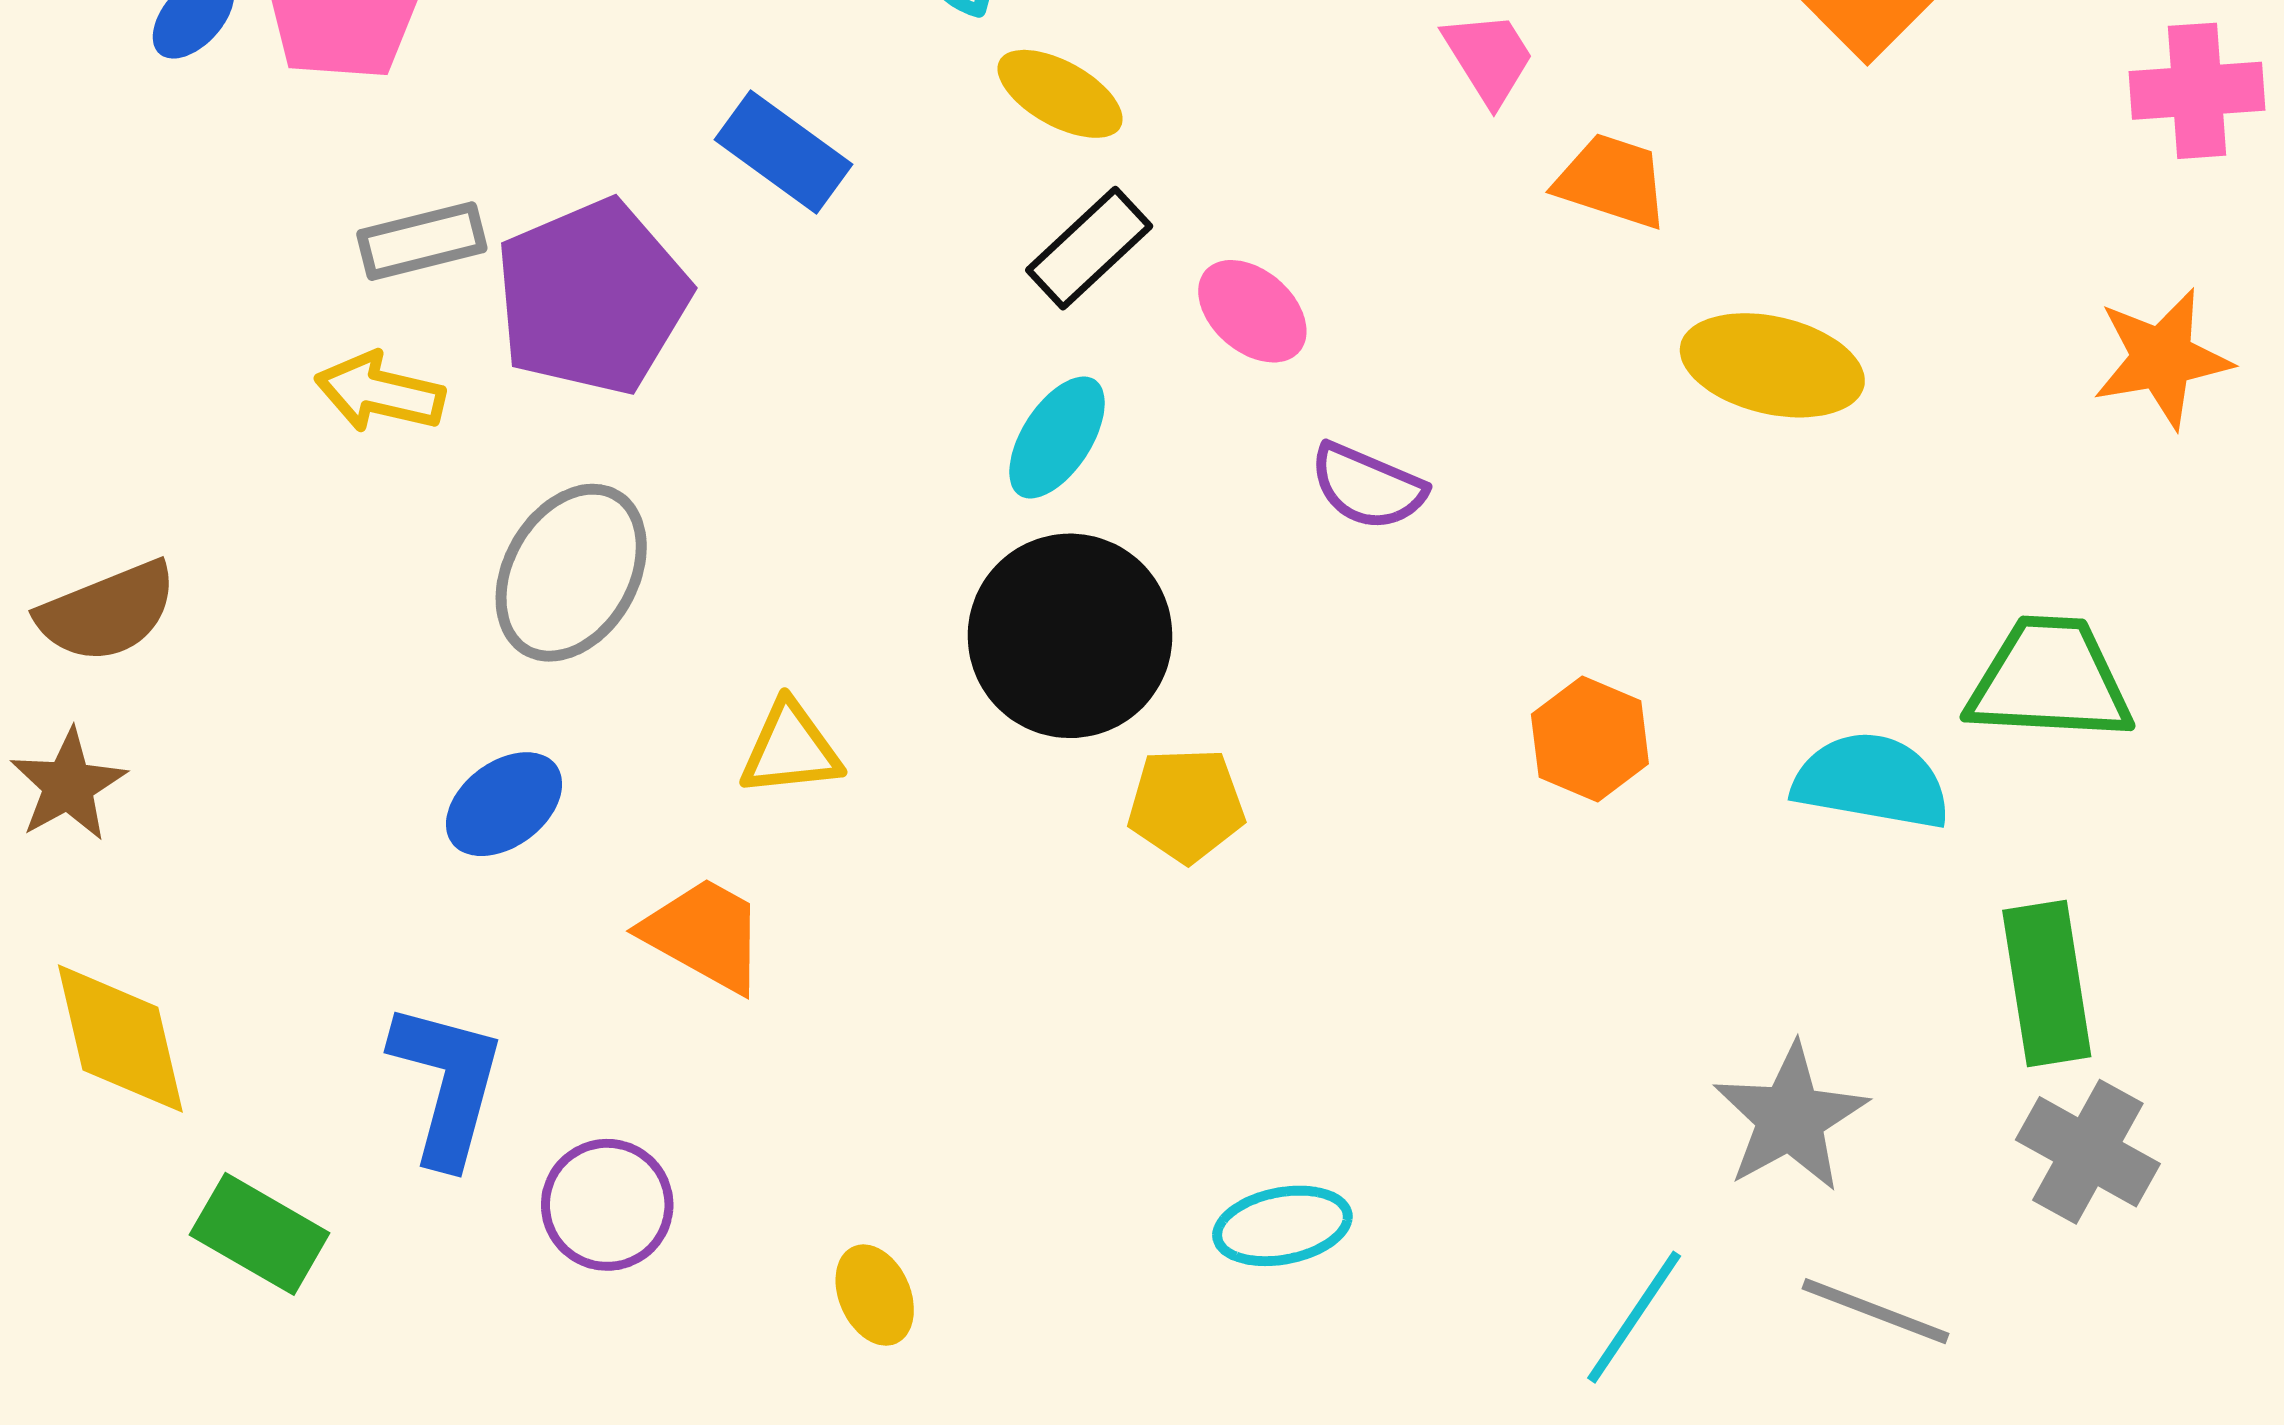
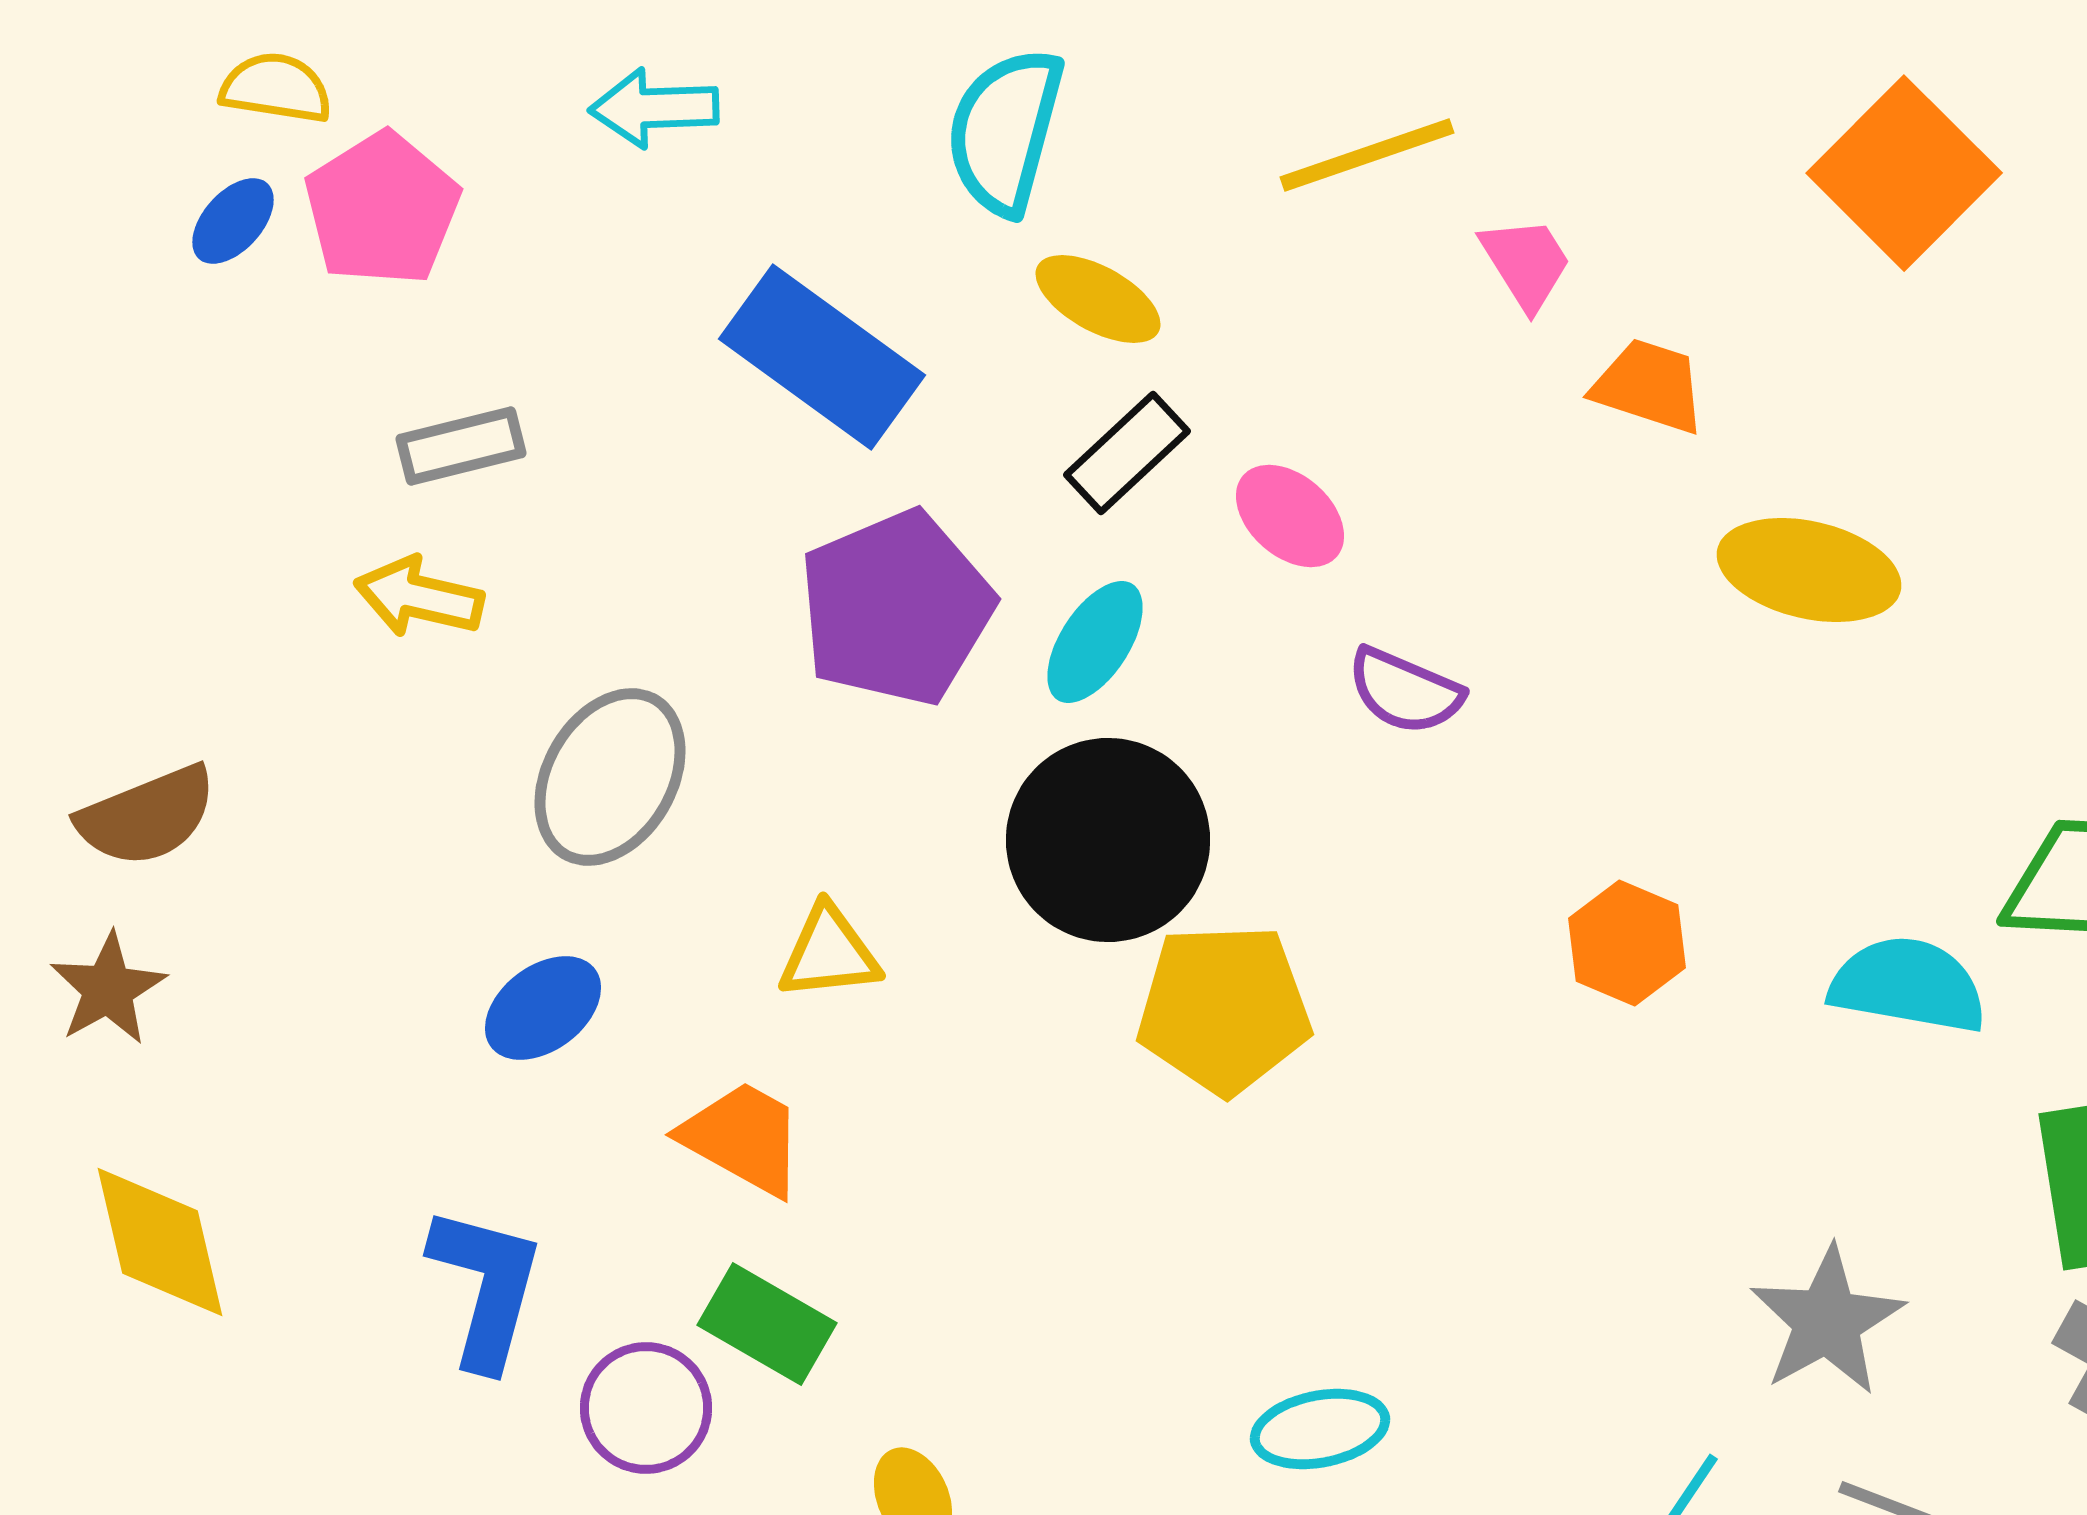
blue rectangle: (784, 152) -> (822, 357), size x1.5
purple pentagon: (592, 297) -> (896, 608), moved
yellow pentagon: (1186, 805) -> (1224, 1009), size x1.5
green rectangle: (260, 1234) -> (767, 1324), moved

